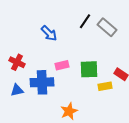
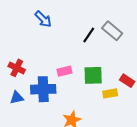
black line: (85, 21) -> (89, 35), moved
blue arrow: (49, 33) -> (43, 19), moved

